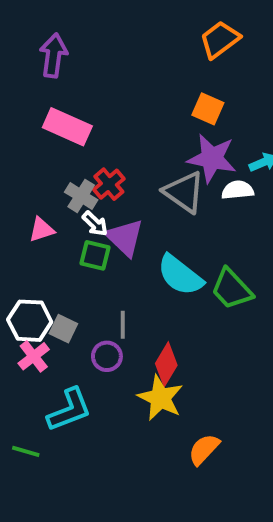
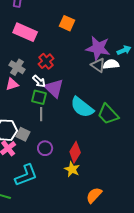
orange square: (208, 109) -> (67, 23), moved
gray triangle: (184, 192) -> (98, 65), moved, size x0.7
gray cross: (81, 196) -> (17, 67), moved
gray line: (123, 325) -> (41, 114), moved
yellow star: (160, 398) -> (72, 169), size x0.7

